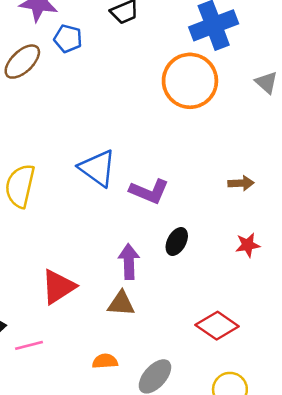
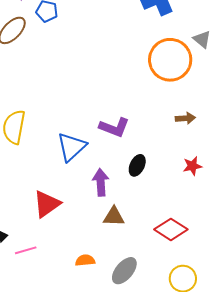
orange circle: (190, 81) -> (170, 60), moved
blue triangle: (97, 168) -> (72, 147), moved, turned 44
brown triangle: (121, 303) -> (114, 217), moved

